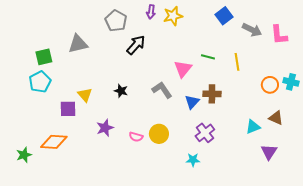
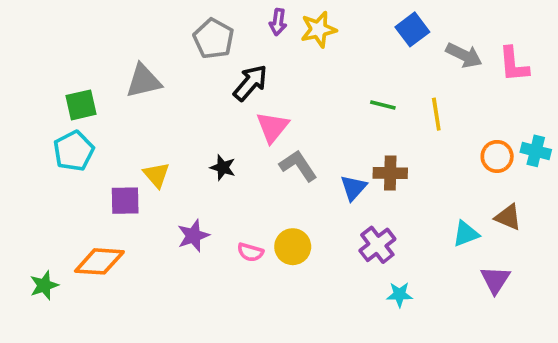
pink triangle: (183, 69) -> (272, 127), moved
cyan star: (193, 160) -> (399, 295), moved

